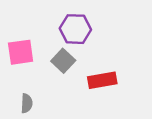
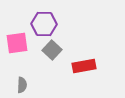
purple hexagon: (75, 29) -> (44, 24), moved

